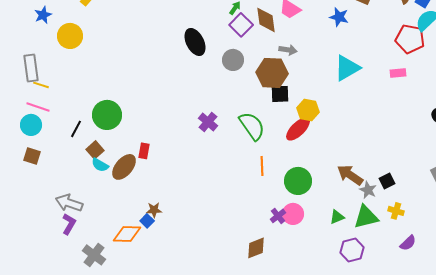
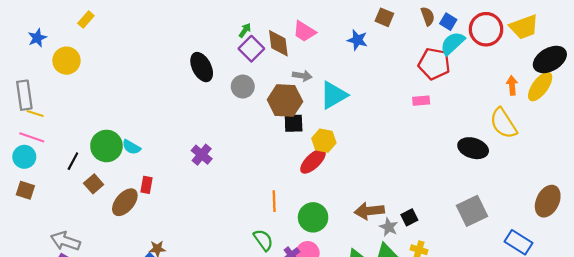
cyan triangle: (347, 68) -> (334, 95), moved
purple cross: (208, 122) -> (202, 155), moved
green semicircle: (252, 126) -> (263, 240), moved, size x0.7
cyan semicircle: (100, 165) -> (131, 147), moved
brown arrow: (350, 175) -> (369, 211), turned -40

